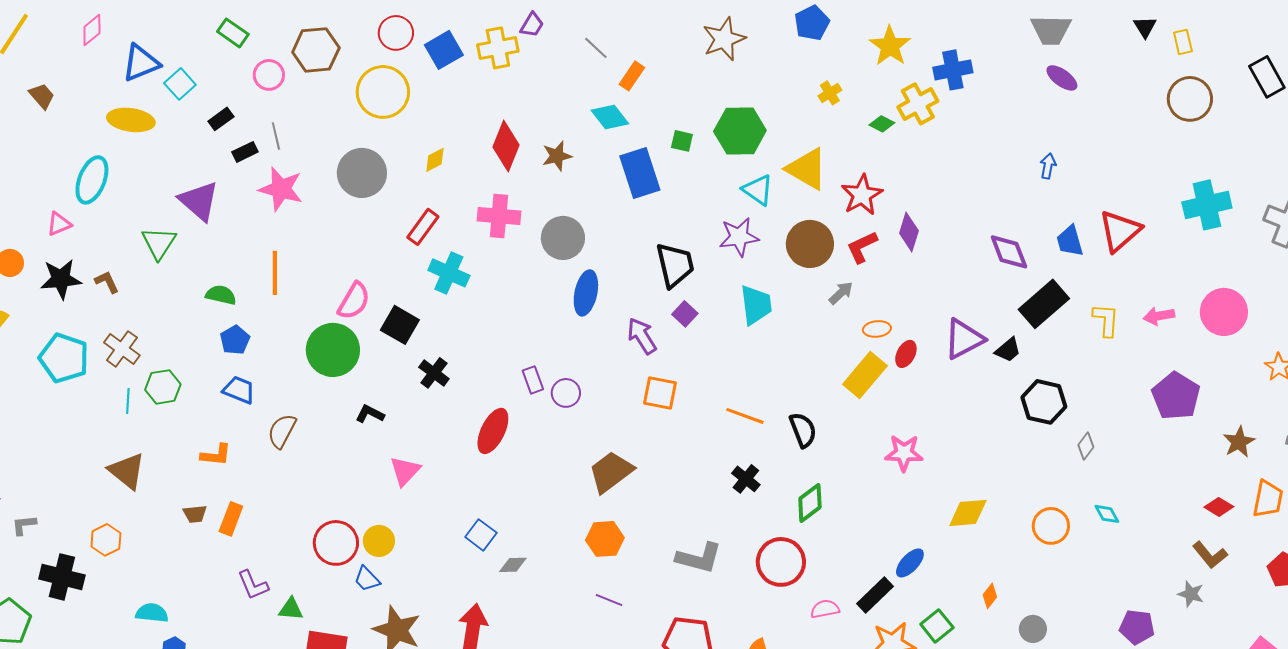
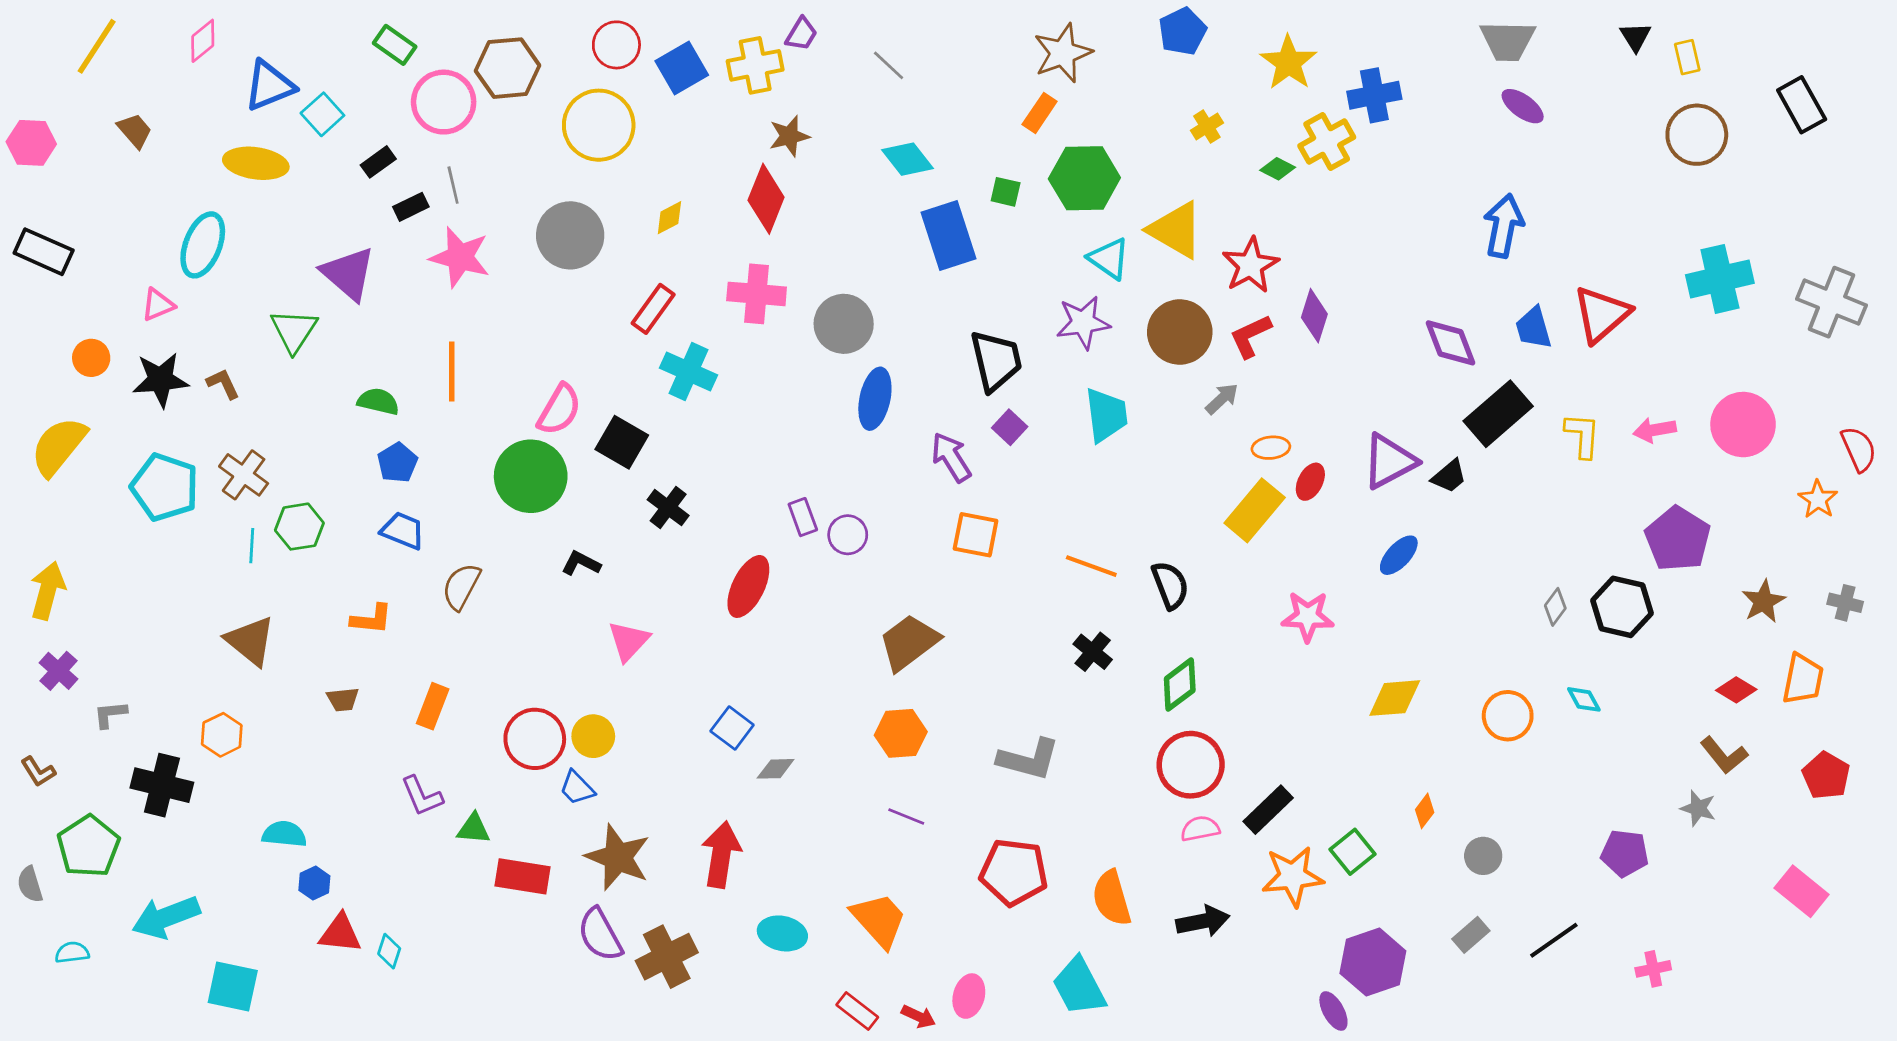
pink circle: (269, 75) -> (444, 102), size x1.5
orange rectangle: (632, 76) -> (1040, 113), moved
brown star: (557, 156) -> (789, 136), moved
blue arrow: (1048, 166) -> (1504, 226), size x1.8
black hexagon: (1044, 402) -> (1622, 607), moved
orange rectangle: (231, 519) -> (433, 706), moved
red circle: (781, 562) -> (1191, 765), moved
blue ellipse: (910, 563) -> (1399, 555), moved

